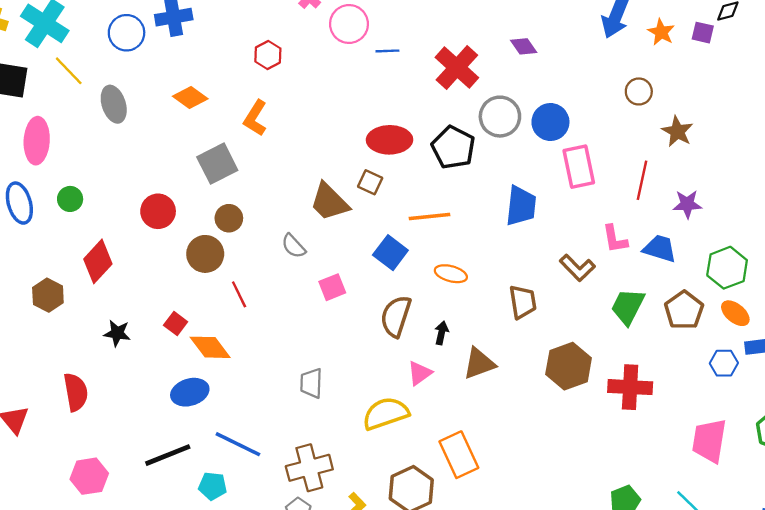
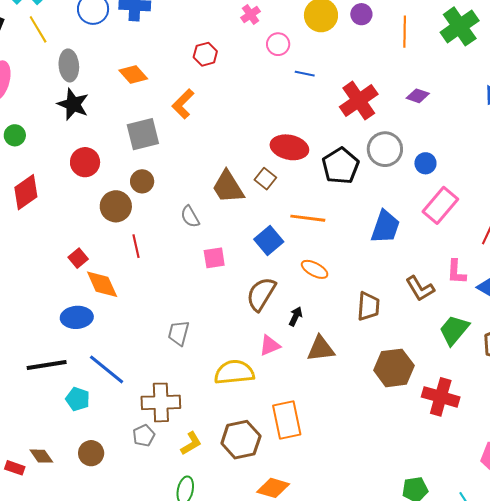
pink circle: (349, 24) -> (278, 44), size x0.7
purple diamond: (524, 46) -> (418, 96), turned -50
blue circle: (550, 122) -> (425, 163), size x0.7
pink rectangle: (579, 167) -> (440, 205), turned 39
black star: (117, 333) -> (73, 104), moved, size x1.4

